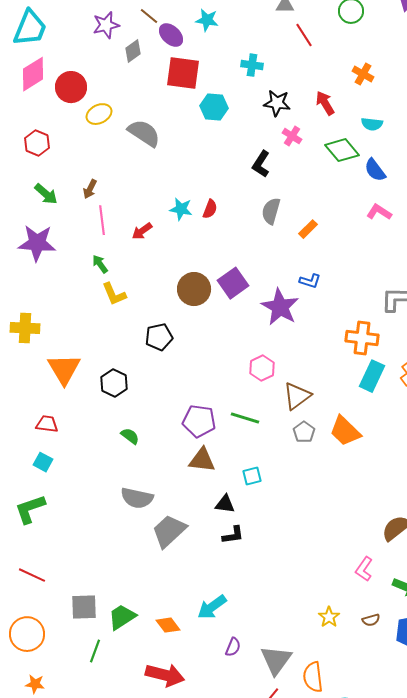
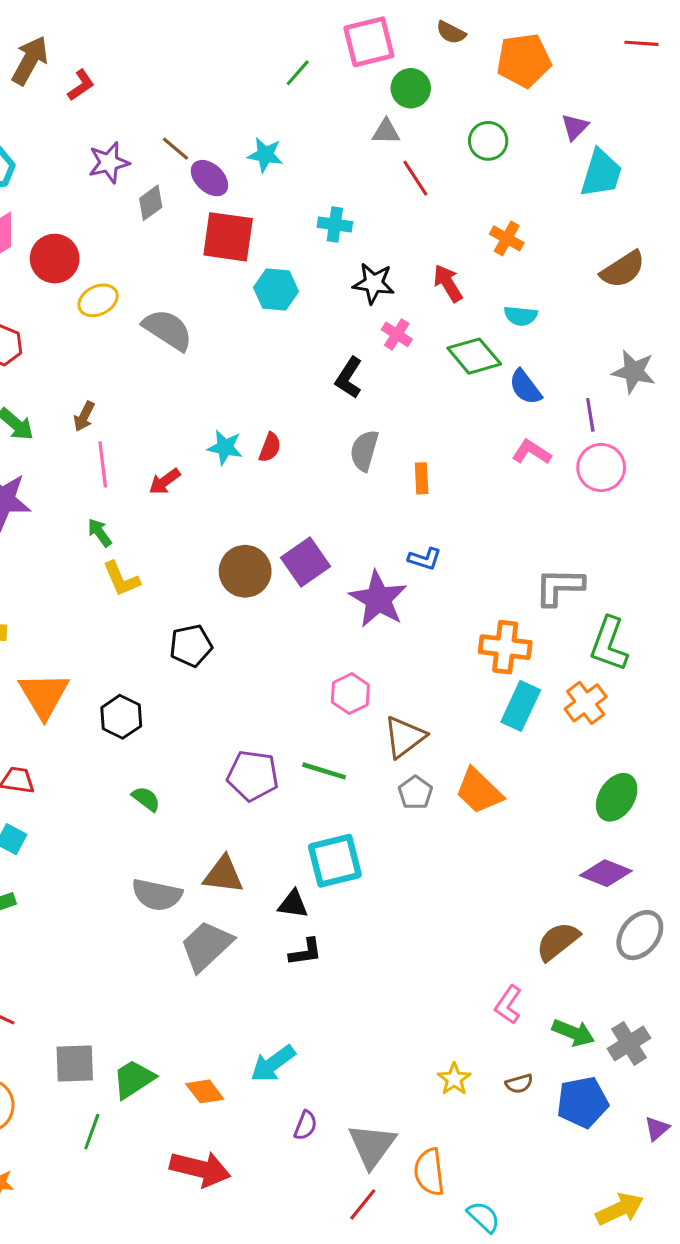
orange rectangle: (308, 229) -> (422, 478), turned -48
brown triangle: (202, 460) -> (223, 875), moved
cyan square: (252, 476) -> (335, 861), size x1.8

